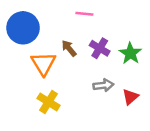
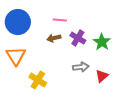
pink line: (84, 14) -> (60, 20), moved
brown arrow: (69, 48) -> (54, 38), turned -64
orange triangle: (43, 64) -> (16, 56), moved

